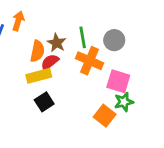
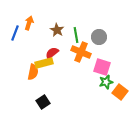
brown star: (57, 43) -> (57, 30), moved
orange semicircle: (37, 51) -> (33, 72), moved
black square: (44, 102) -> (43, 102), moved
orange square: (105, 116) -> (120, 92), moved

